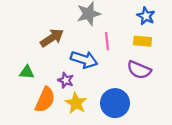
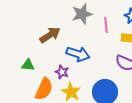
pink line: (107, 41) -> (106, 25), moved

